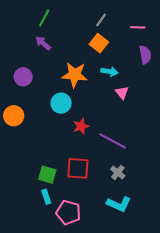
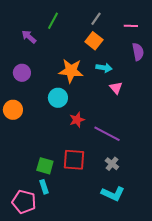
green line: (44, 18) -> (53, 21), moved
purple arrow: (43, 43) -> (29, 37), moved
pink pentagon: (68, 213) -> (24, 202), moved

